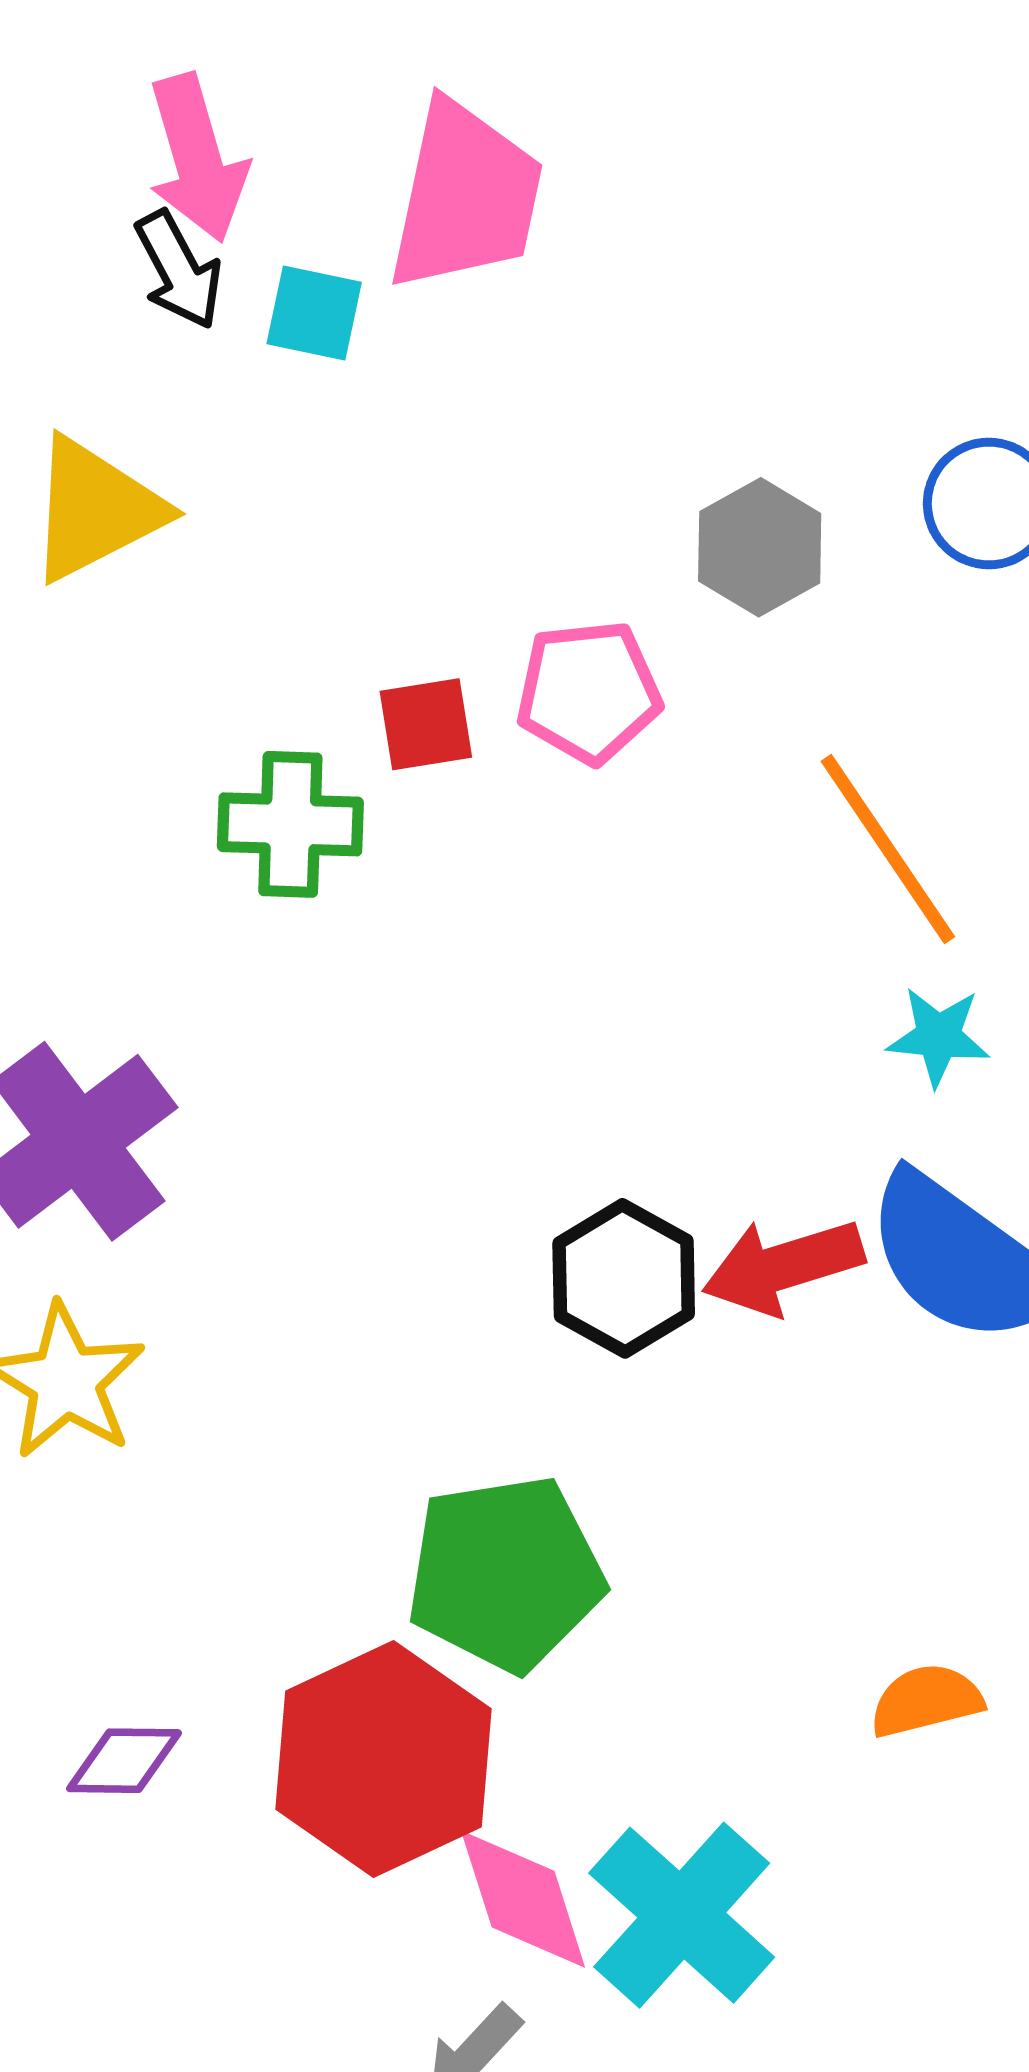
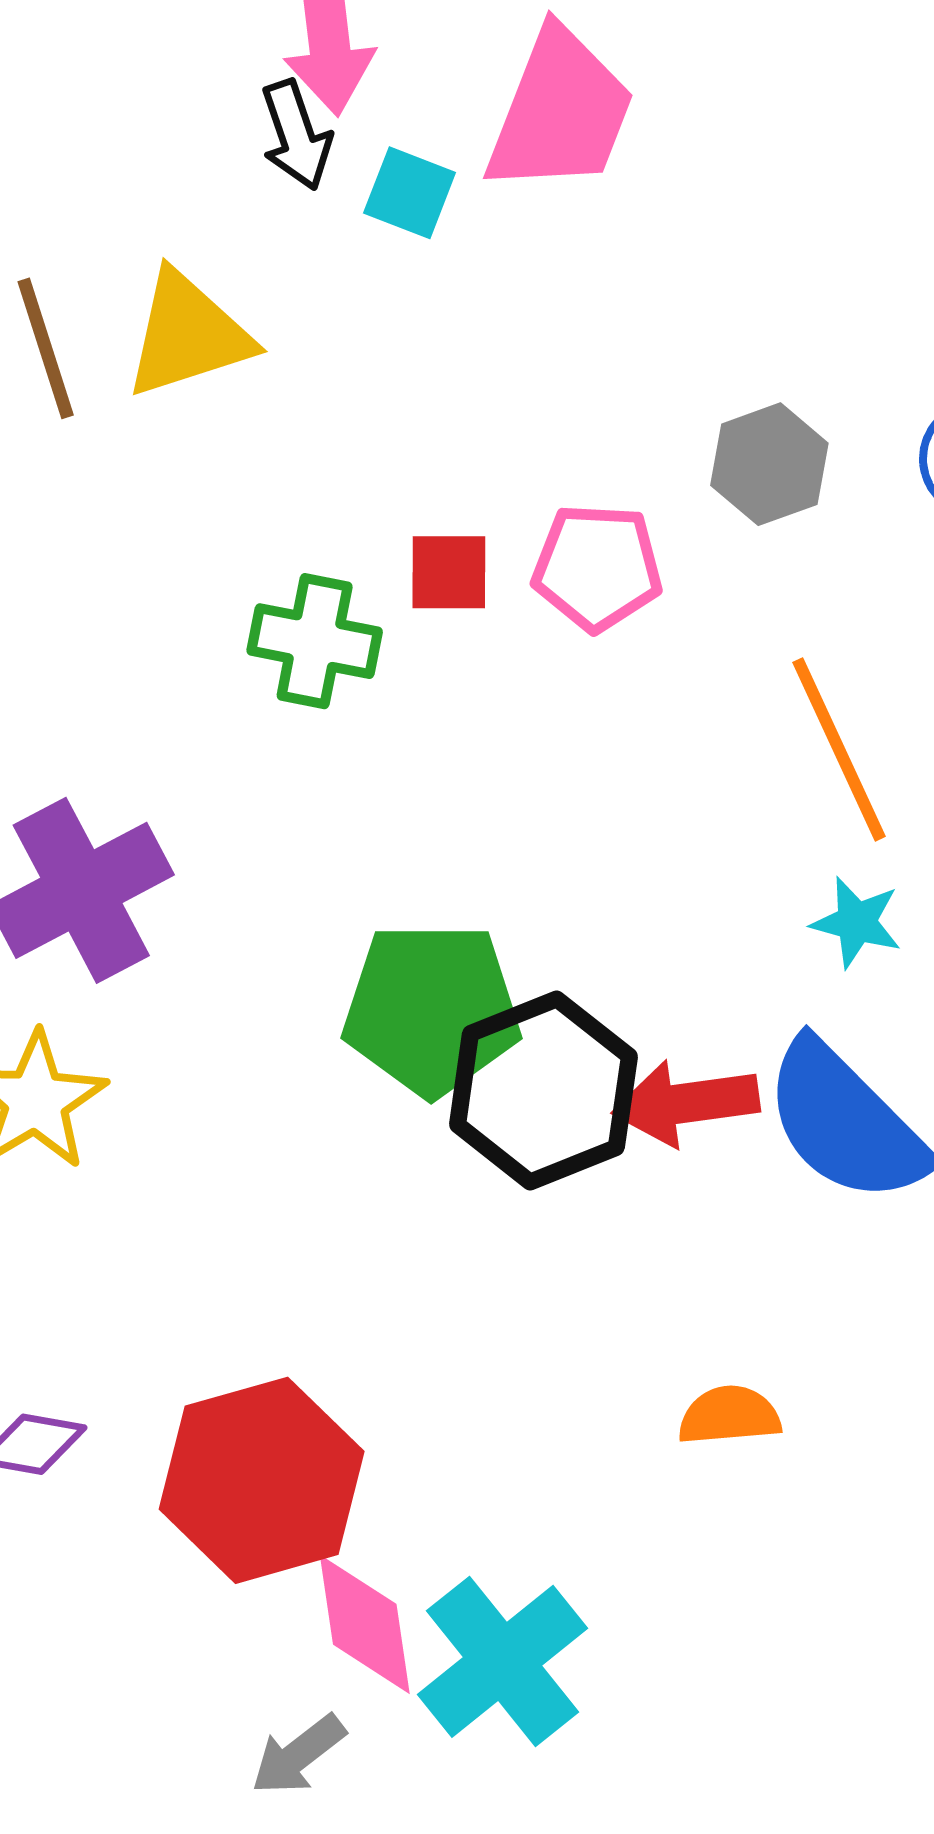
black hexagon: (624, 1278) -> (543, 1090), size x1.4
green pentagon: (505, 1573) -> (432, 1009), moved
orange semicircle: (926, 1701) -> (729, 1415), moved

